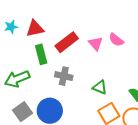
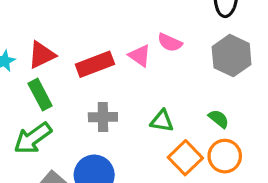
red rectangle: (67, 42) -> (95, 64), turned 30
green rectangle: (41, 54) -> (40, 95), moved

